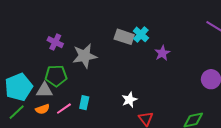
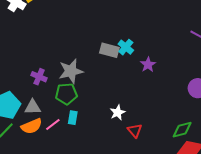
purple cross: (55, 42) -> (39, 77), moved
green pentagon: (56, 76) -> (66, 94), moved
orange semicircle: (42, 109) -> (32, 126), size x1.5

